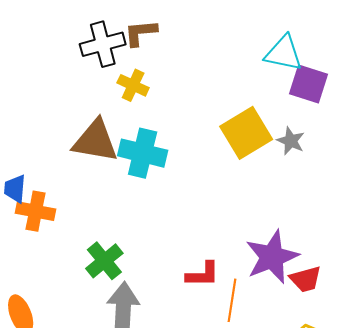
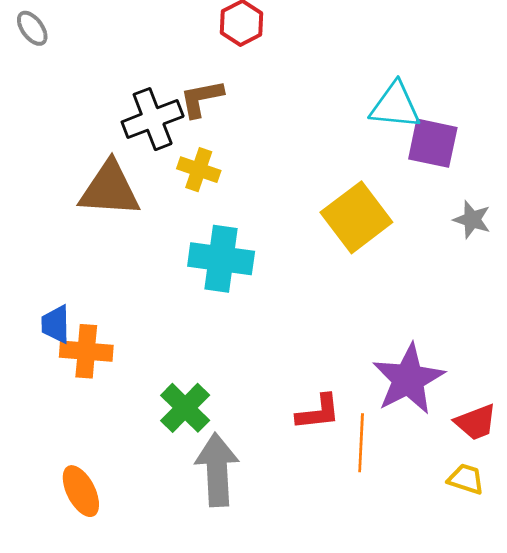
brown triangle: (95, 141) -> (110, 189), moved
gray star: (291, 141) -> (472, 220), moved
red trapezoid: (306, 279) -> (476, 422), moved

